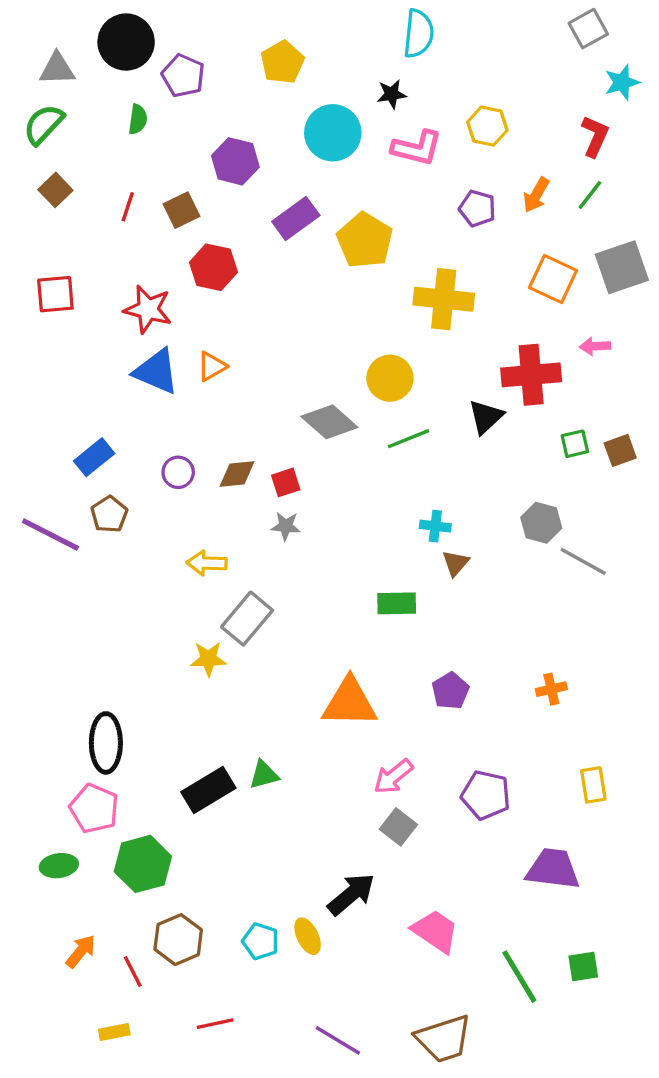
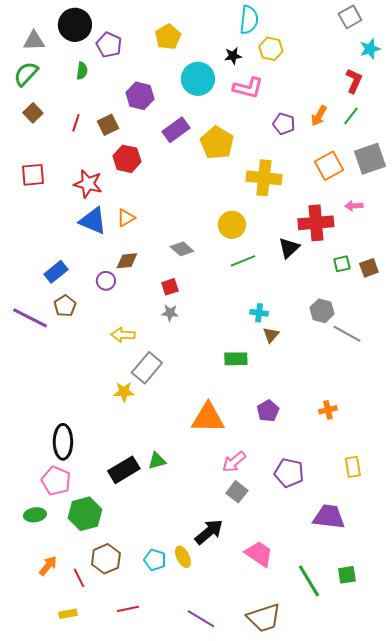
yellow hexagon: (487, 126) -> (271, 49), moved
orange square: (553, 279) -> (329, 166), turned 36
gray diamond: (329, 422) -> (182, 249), moved, size x0.7
brown diamond: (237, 474) -> (127, 261), moved

